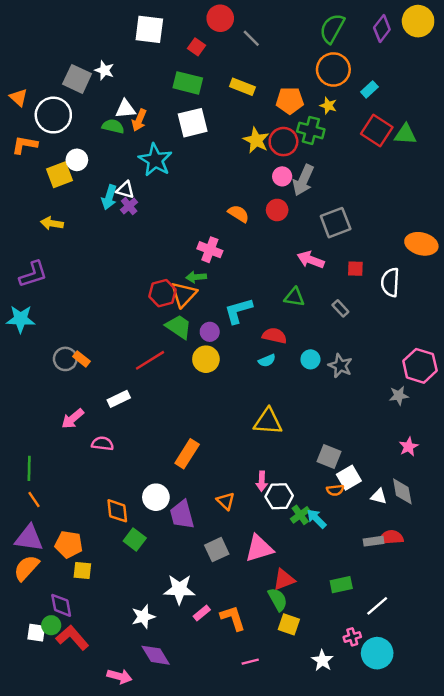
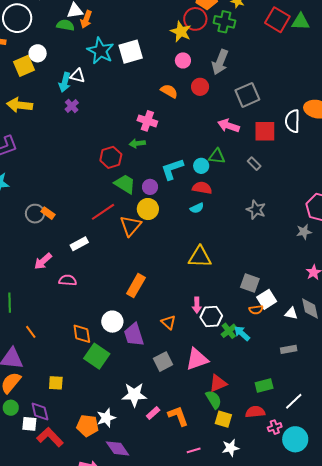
white square: (193, 123) -> (131, 52), moved
red circle: (283, 142) -> (195, 19), moved
pink circle: (282, 176) -> (183, 60), moved
purple cross: (129, 206) -> (72, 106), moved
yellow arrow: (52, 223) -> (20, 105), size x1.4
red square: (355, 269) -> (265, 131), size x1.6
white semicircle: (390, 282) -> (292, 121), moved
orange triangle: (184, 294) -> (131, 226), moved
cyan circle: (310, 359) -> (201, 166), moved
orange line: (34, 499) -> (31, 332), moved
red semicircle: (391, 537) -> (255, 412), moved
green square: (135, 539) -> (97, 356), size x1.4
orange pentagon: (69, 544) -> (88, 426), moved
green circle: (51, 625) -> (11, 408), moved
white square: (36, 633) -> (29, 424), moved
white star: (322, 661) -> (231, 448), moved, turned 30

